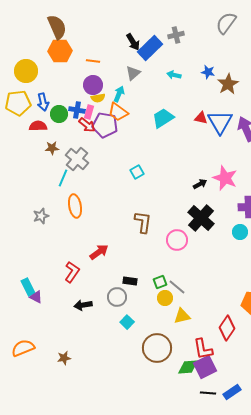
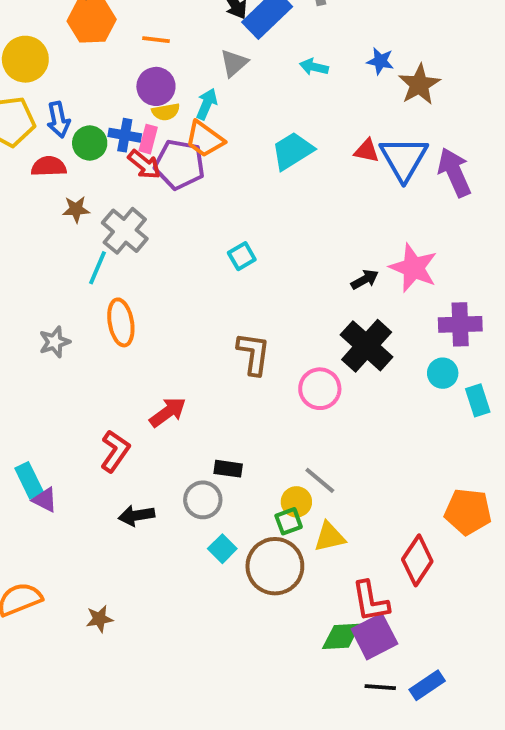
green square: (160, 282) -> (289, 521), moved
brown circle: (157, 348) -> (275, 566), moved

